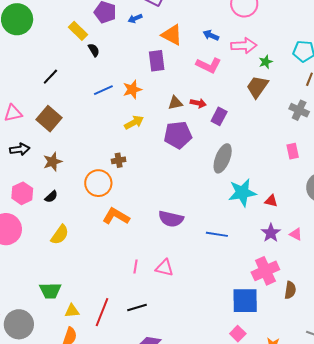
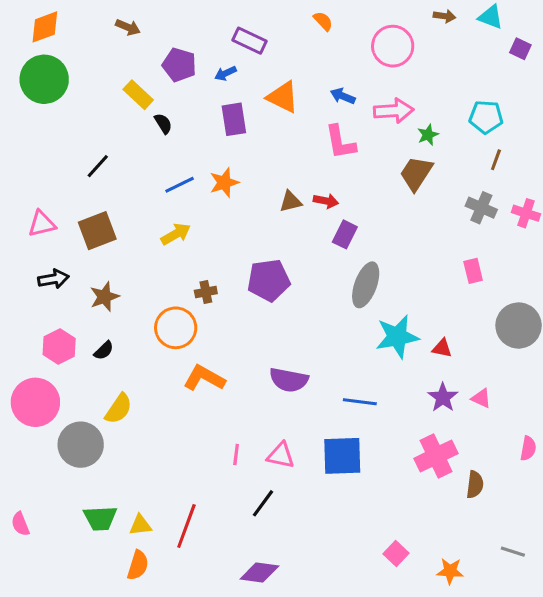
purple rectangle: (157, 61) -> (234, 119), moved
pink L-shape: (209, 65) -> (340, 142), turned 55
purple rectangle: (219, 116) -> (345, 234), moved
brown square: (49, 119) -> (97, 231), turned 30
yellow arrow: (134, 122) -> (176, 234), moved
purple pentagon: (178, 135) -> (269, 280), moved
green trapezoid: (50, 291) -> (100, 518), moved
blue square: (245, 301) -> (342, 456), moved
black line: (137, 308) -> (263, 503), moved, turned -36
gray circle: (19, 324) -> (81, 445), moved

